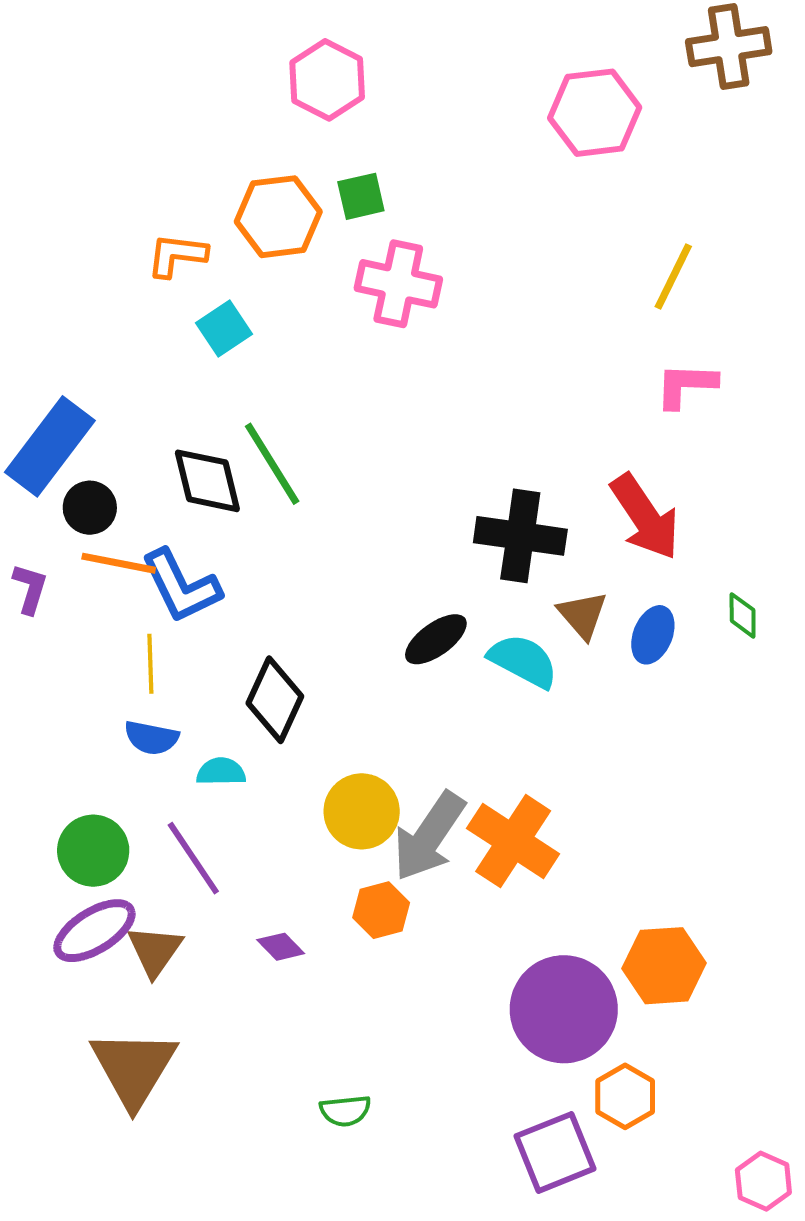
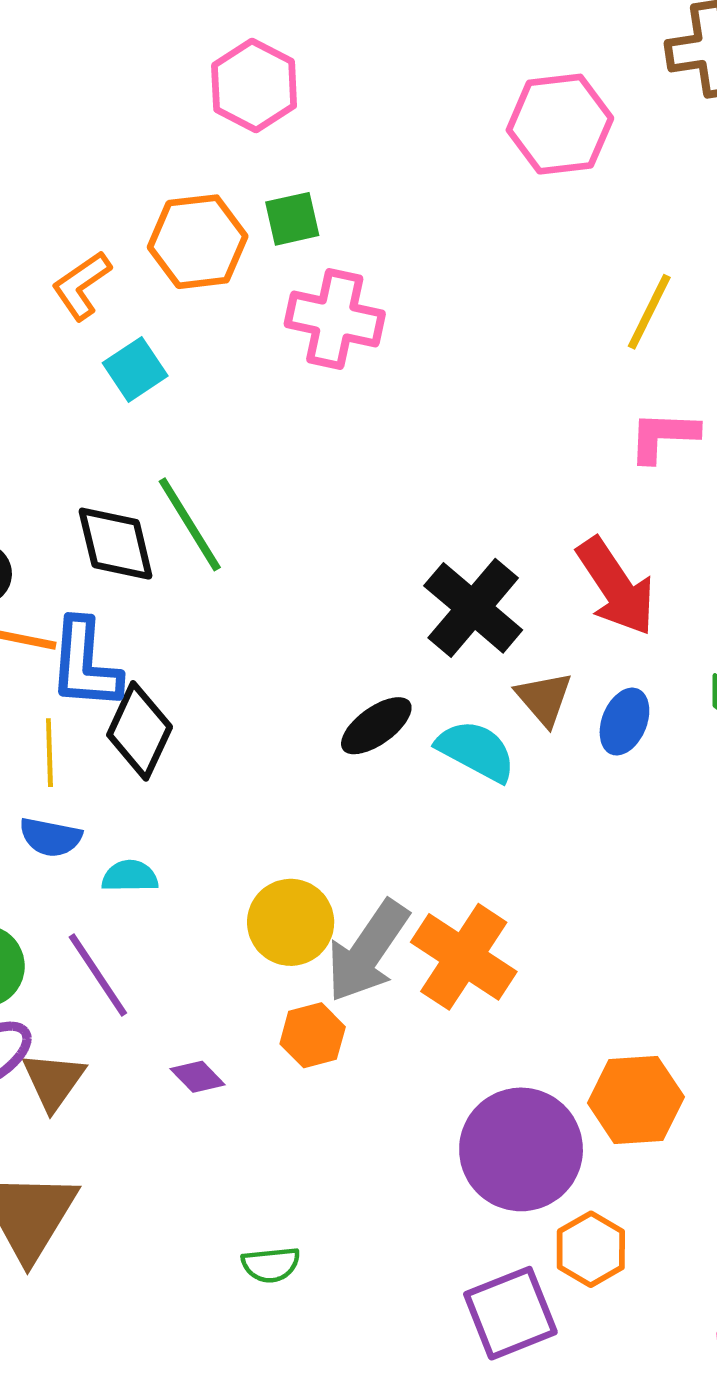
orange L-shape: (177, 255) -> (81, 285), turned -42
black cross: (520, 536) -> (473, 608), turned 32
blue L-shape: (181, 586) -> (85, 664), turned 30
black diamond: (275, 700) -> (140, 731), moved

